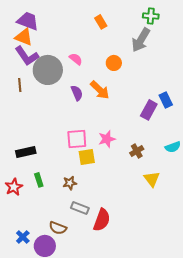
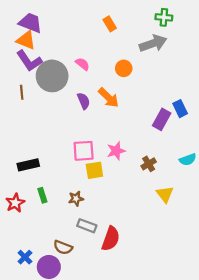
gray arrow: (141, 40) -> (153, 43), turned -140

